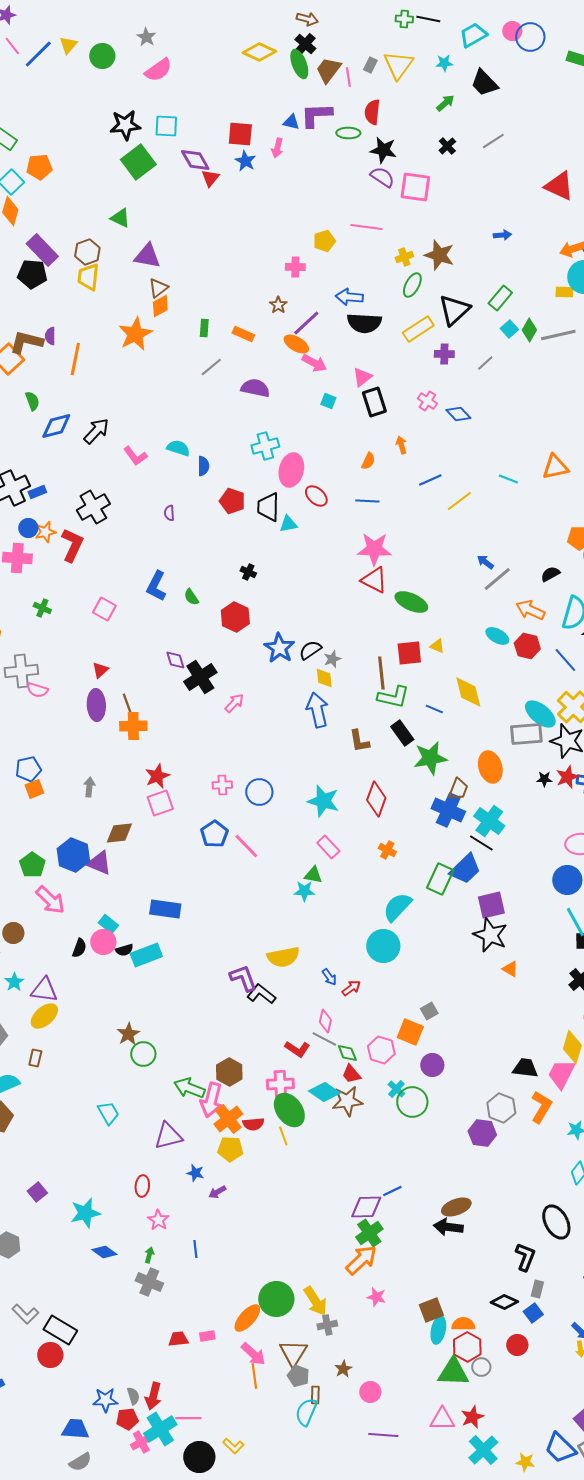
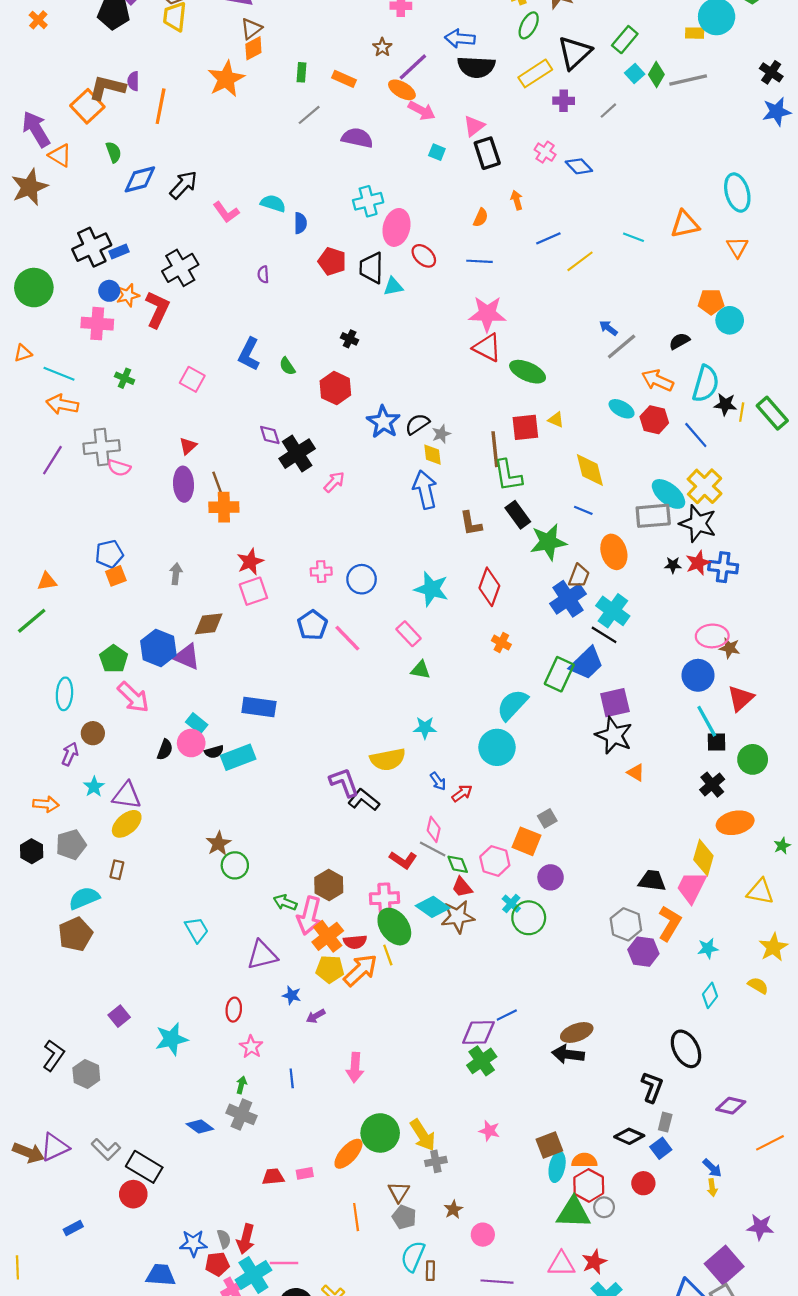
green L-shape: (393, 697) -> (508, 475), turned 68
blue line: (434, 709) -> (583, 510), moved
blue cross: (448, 810) -> (568, 599), turned 32
pink rectangle: (328, 847) -> (409, 634), moved
cyan star: (304, 891) -> (425, 728), moved
green arrow: (189, 1088) -> (285, 903), size x0.7
purple hexagon: (482, 1133) -> (643, 952), moved
blue diamond: (104, 1252) -> (200, 1126), moved
orange arrow: (361, 1260) -> (360, 970), moved
brown triangle: (293, 1353) -> (399, 1192), size x0.7
pink arrow: (253, 1354) -> (355, 1067), moved, turned 52
brown rectangle: (315, 1395) -> (430, 1271), moved

